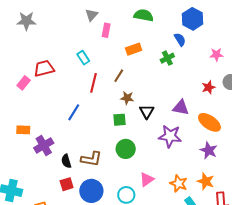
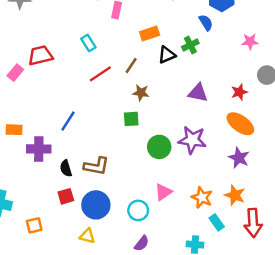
red line: (94, 83) -> (100, 74), turned 42
red star: (209, 87) -> (239, 92), moved
purple triangle: (181, 108) -> (198, 93), moved
blue line: (74, 112) -> (68, 121), moved
black triangle: (147, 112) -> (167, 55), moved, turned 35
purple cross: (44, 145) -> (39, 149), turned 30
green circle: (126, 149) -> (159, 147), moved

